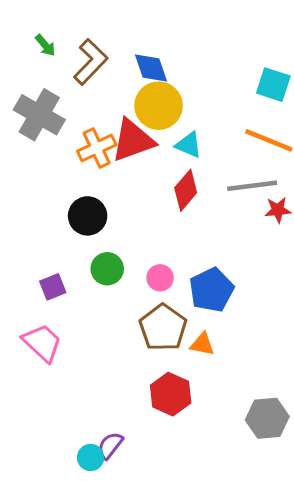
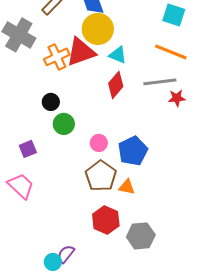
black circle: (88, 216) -> (51, 102), size x0.7
green circle: (107, 269) -> (64, 124), moved
gray hexagon: (267, 418) -> (141, 236), moved

